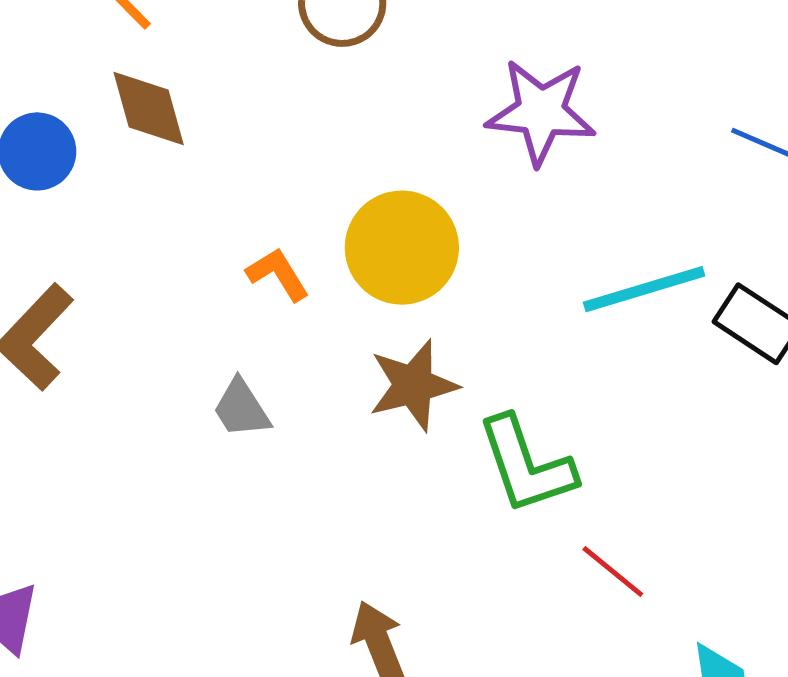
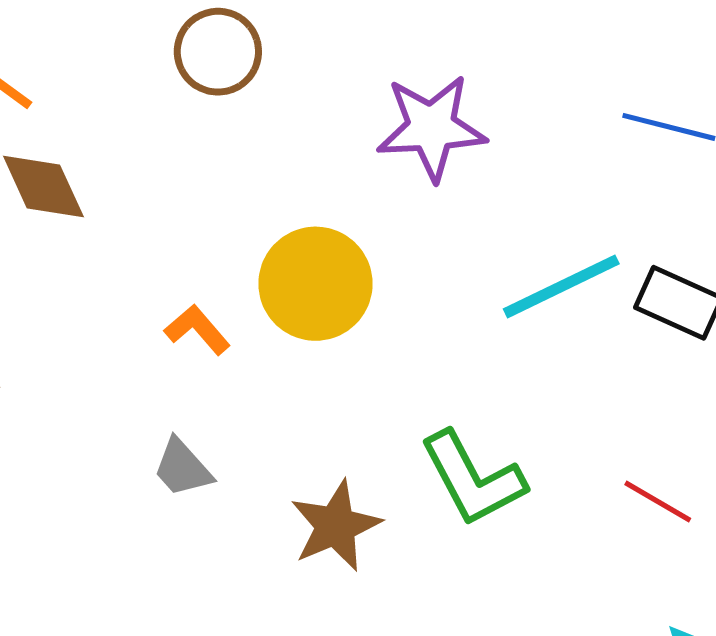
brown star: (413, 385) -> (336, 526), moved
red line: (613, 571) -> (658, 502), moved

